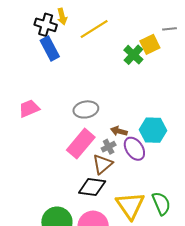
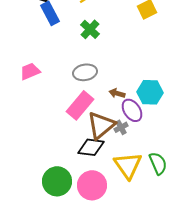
green cross: (133, 55) -> (90, 29), moved
gray cross: (109, 147) -> (121, 127), moved
brown triangle: (102, 164) -> (101, 125), size x1.4

